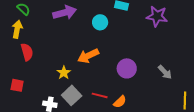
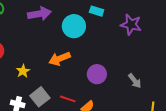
cyan circle: (100, 22) -> (74, 26), size x1.5
yellow star: (64, 73) -> (23, 71), moved

